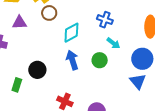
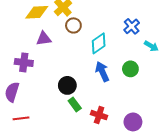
blue cross: (105, 20) -> (132, 26), turned 35
cyan arrow: (113, 43) -> (151, 46), moved
green rectangle: (17, 85) -> (75, 104), moved, turned -48

